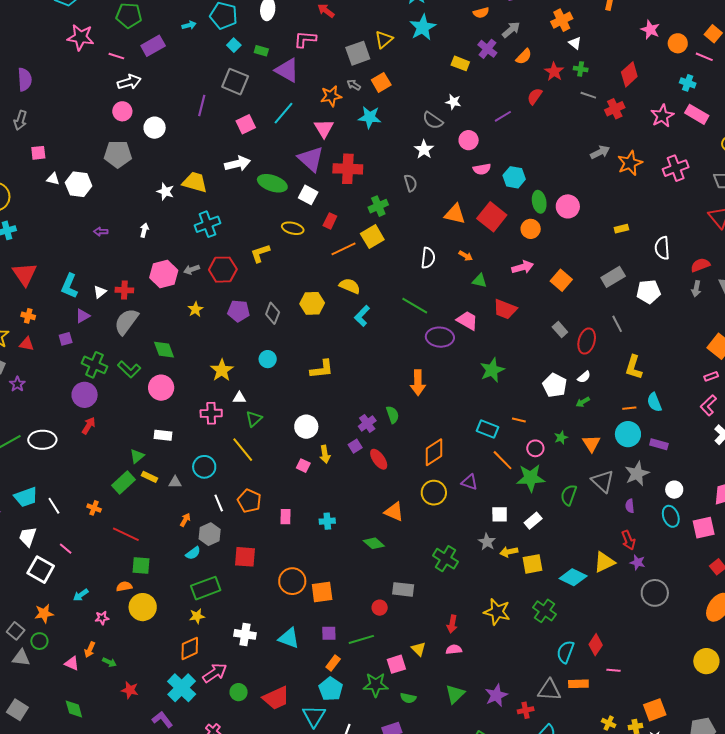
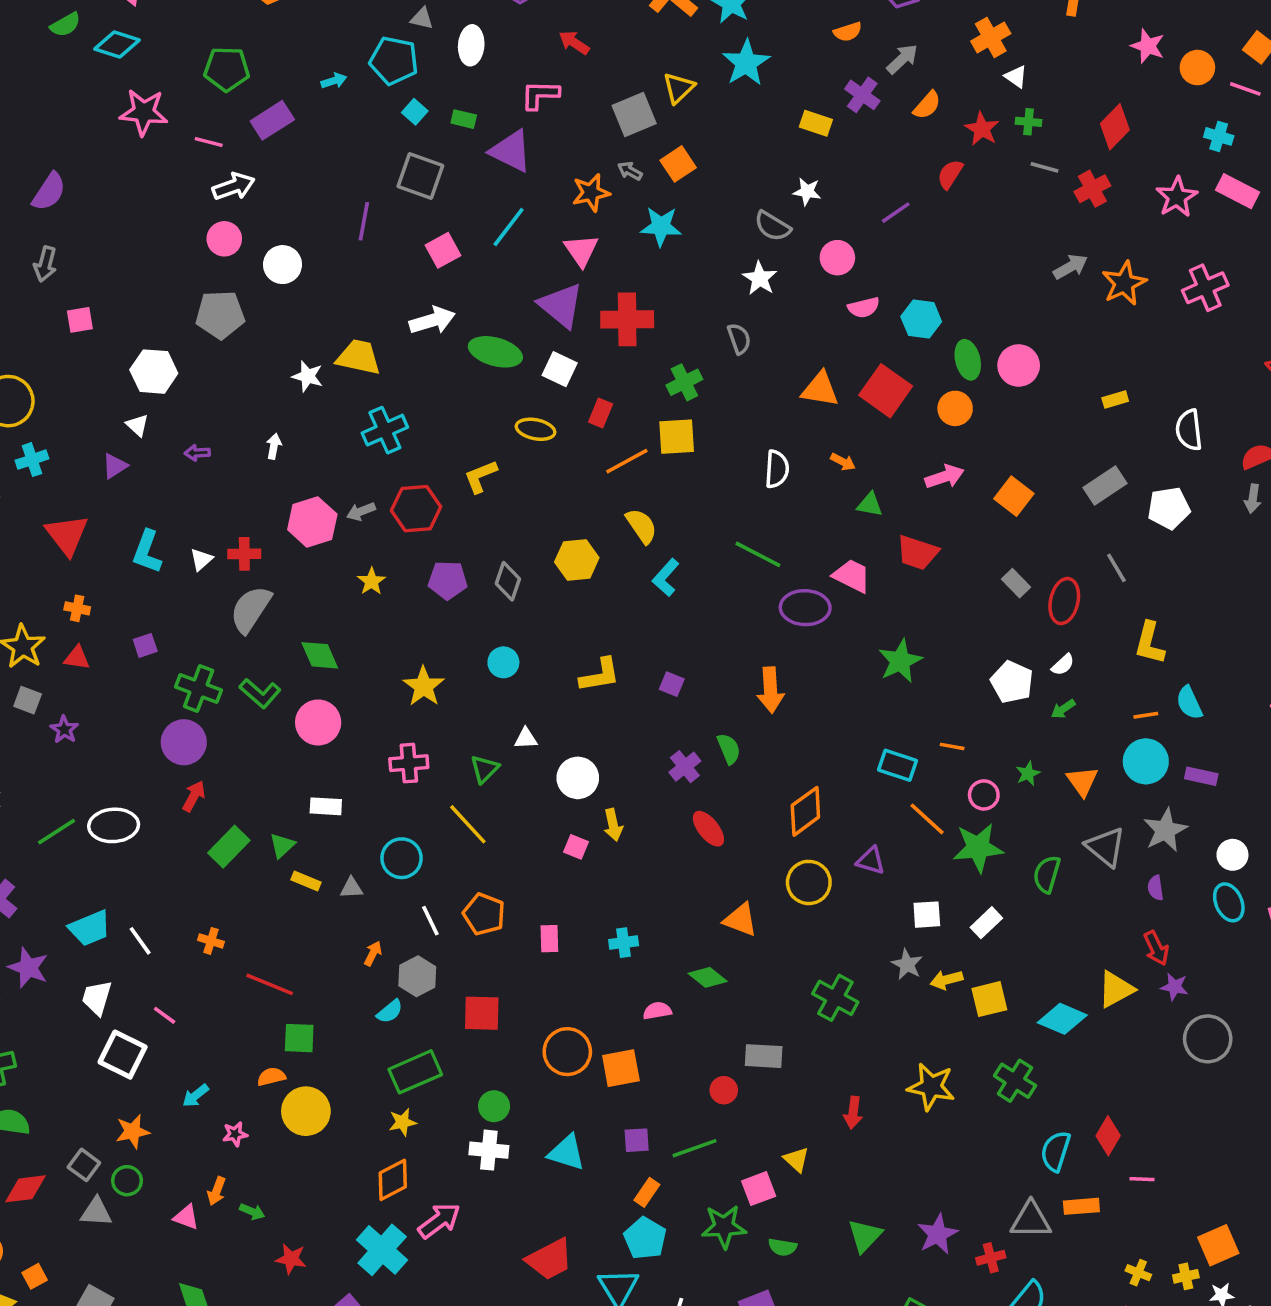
purple semicircle: (25, 79) -> (49, 192), turned 40
white triangle: (53, 179) -> (137, 425), moved, turned 32
yellow square: (372, 237) -> (677, 437), turned 30
yellow semicircle: (350, 286) -> (641, 526), turned 35
purple triangle: (83, 316) -> (115, 466), moved
white triangle: (239, 398) -> (526, 738), moved
purple square: (355, 446) -> (672, 684), moved, turned -32
green rectangle: (124, 483) -> (229, 847), moved
pink semicircle: (454, 649) -> (657, 1011), moved
green circle: (239, 692) -> (494, 1106), moved

